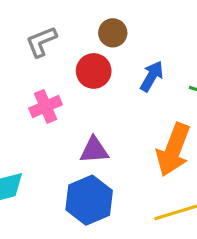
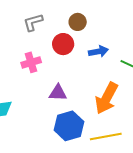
blue arrow: (152, 76) -> (98, 51), turned 42
blue hexagon: (89, 200) -> (69, 126), moved

